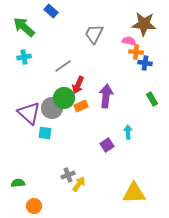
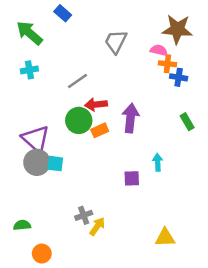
red arrow: (78, 85) -> (96, 104), turned 60
gray circle: (52, 108) -> (37, 162), moved
purple square: (107, 145) -> (132, 178), turned 32
yellow triangle: (134, 193) -> (165, 238), size x0.7

